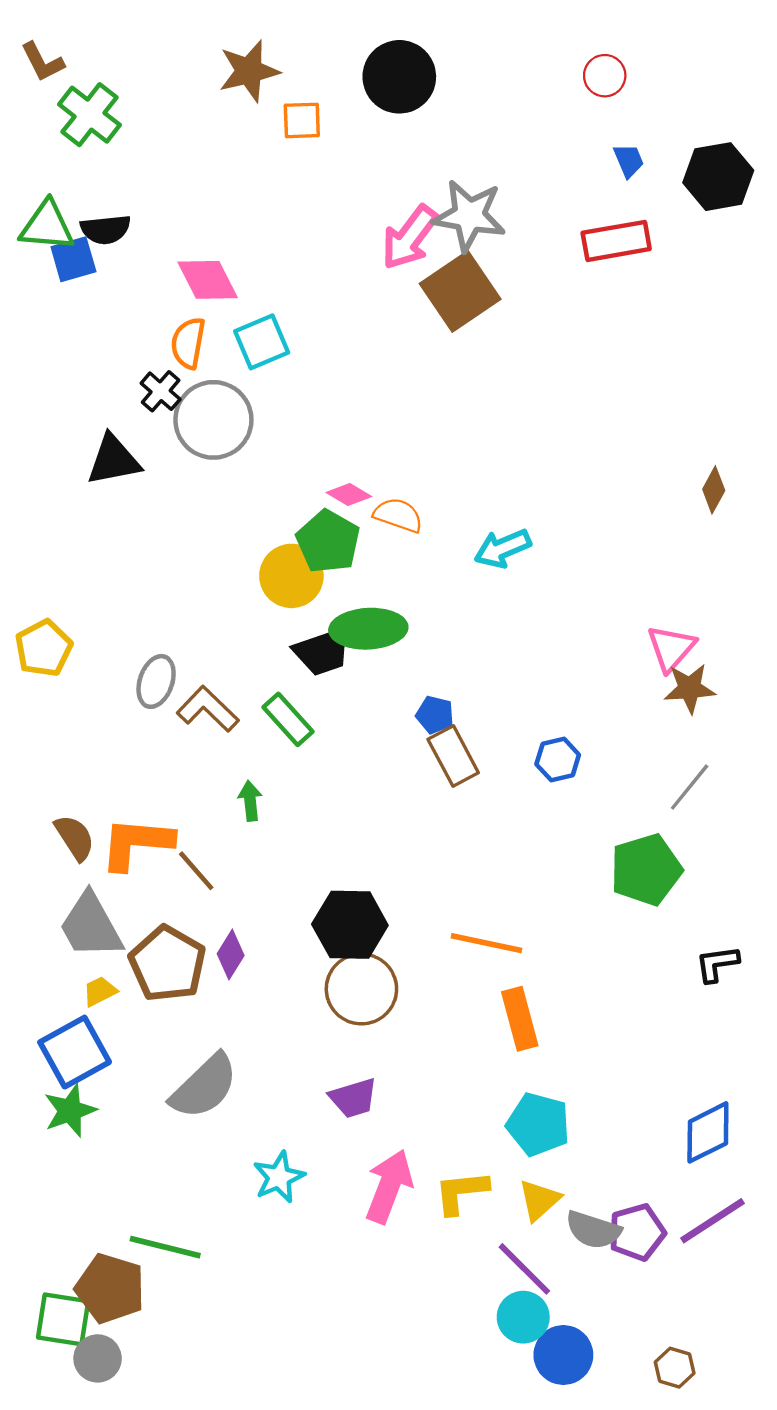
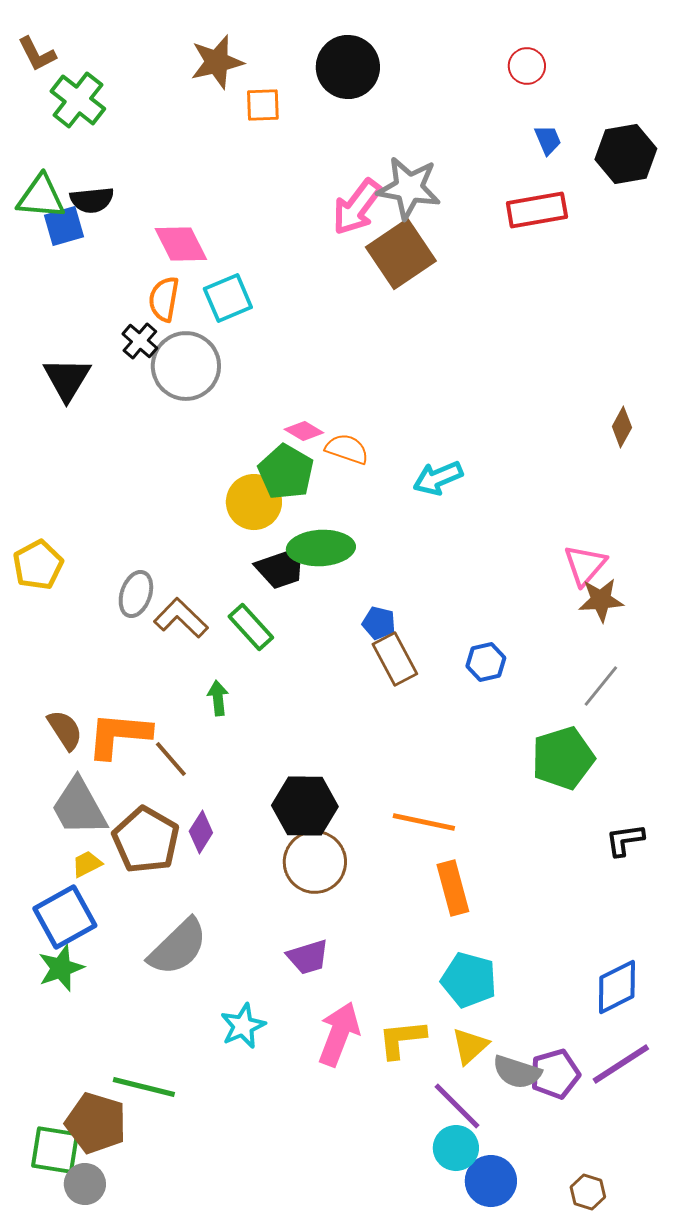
black triangle: (114, 460) -> (67, 379), moved, turned -48

